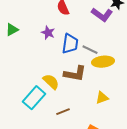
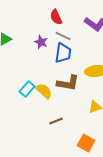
gray line: (90, 50) -> (63, 36), moved
cyan rectangle: (34, 98) -> (27, 89), moved, size x0.7

